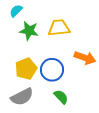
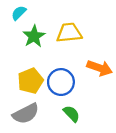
green star: (29, 31) -> (34, 36), turned 30

